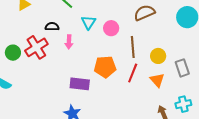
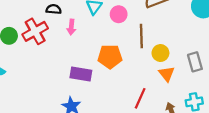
yellow circle: (158, 56) -> (160, 53), moved
red line: (133, 73) -> (140, 98), moved

